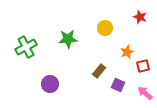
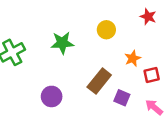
brown rectangle: (99, 71) -> (99, 81), size x1.5
purple circle: (50, 84) -> (52, 96), moved

